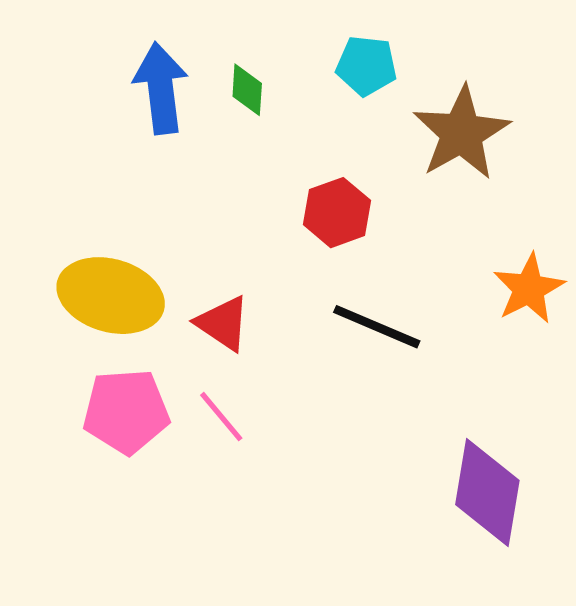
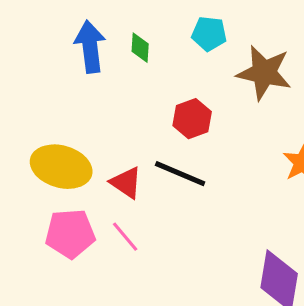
brown star: (461, 133) -> (264, 73), turned -30
black line: (377, 327) -> (180, 174), moved

